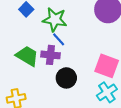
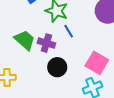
blue line: (59, 39) -> (69, 31), moved

